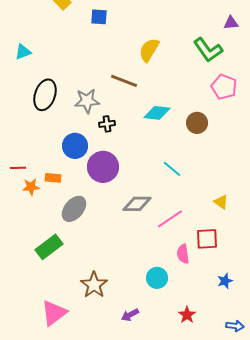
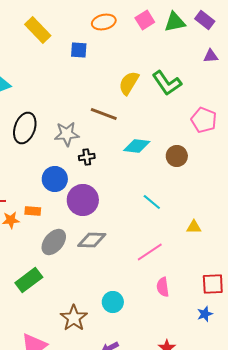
green L-shape: (208, 50) -> (167, 83), moved
yellow triangle: (221, 202) -> (194, 227), moved, turned -35
gray diamond: (137, 204) -> (92, 240), moved
red square: (207, 239) -> (213, 284), moved
cyan circle: (157, 278) -> (113, 302), moved

